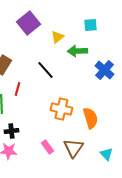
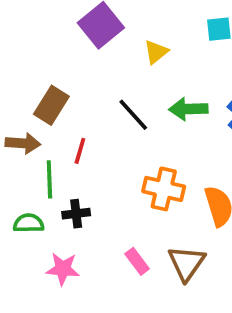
green arrow: (77, 51) -> (188, 109), moved
black cross: (11, 131) -> (76, 214), moved

